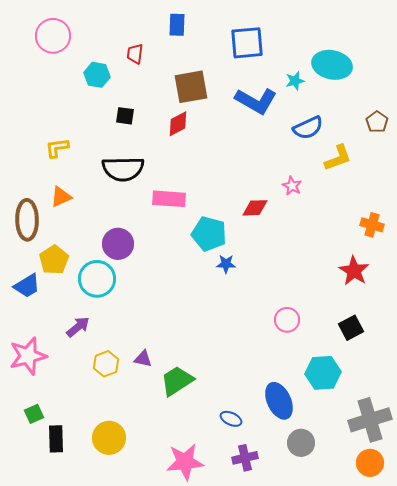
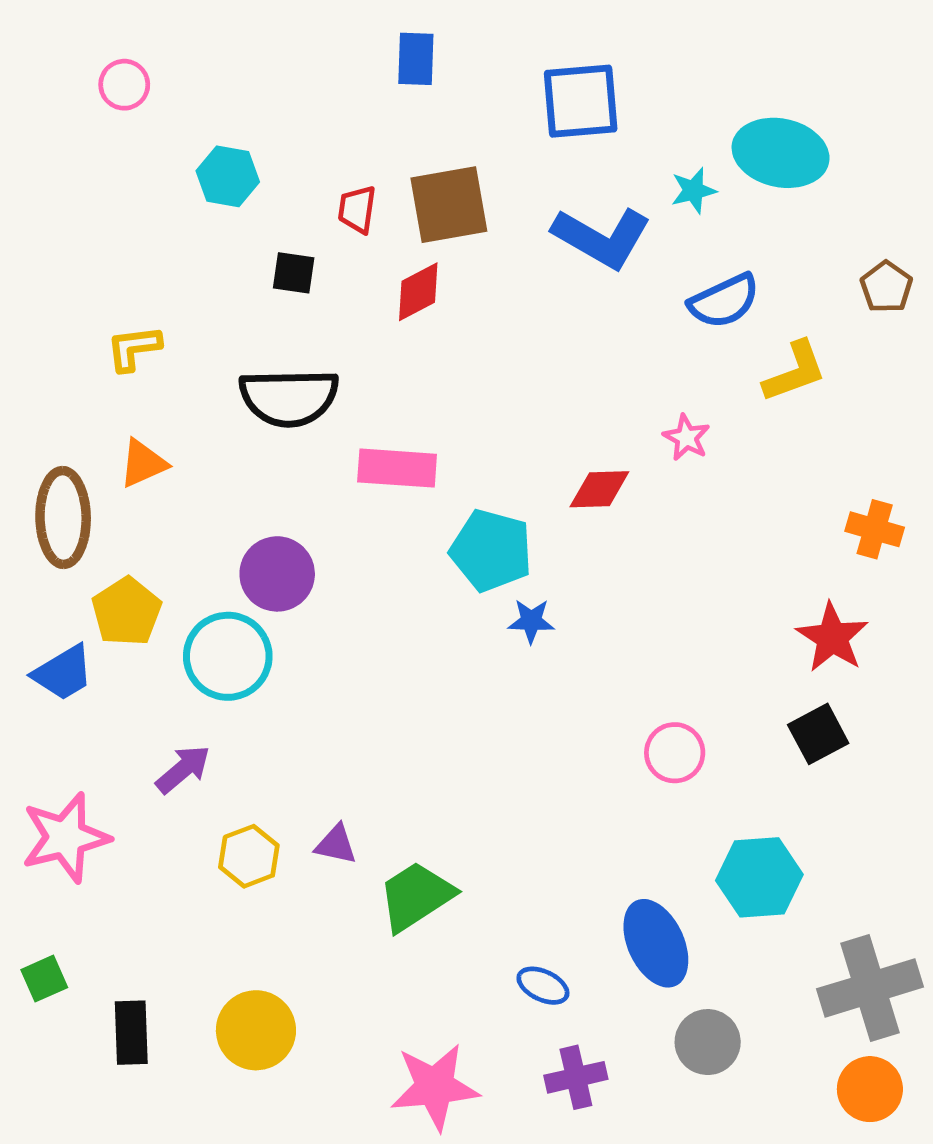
pink circle: (53, 36) -> (124, 85), size x0.6
red trapezoid: (135, 54) -> (357, 209), moved
black square: (351, 328) -> (818, 734), moved
green square: (34, 414) -> (44, 979), moved

